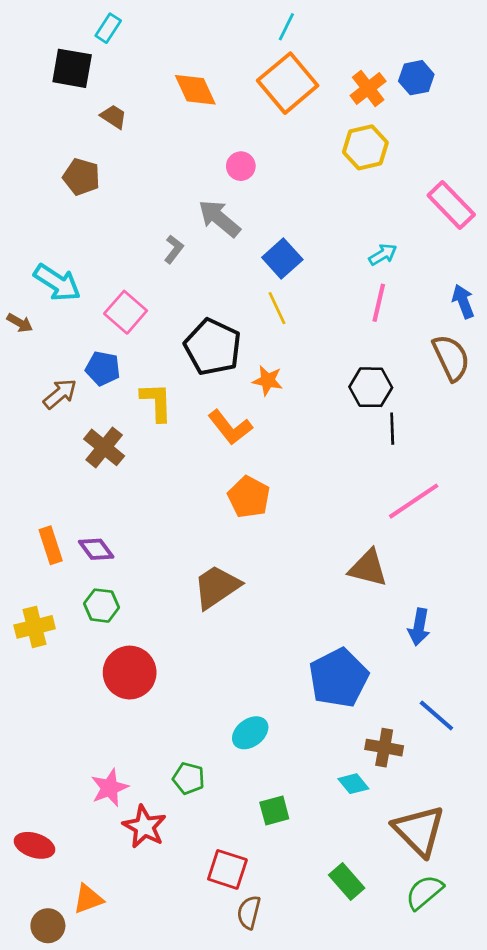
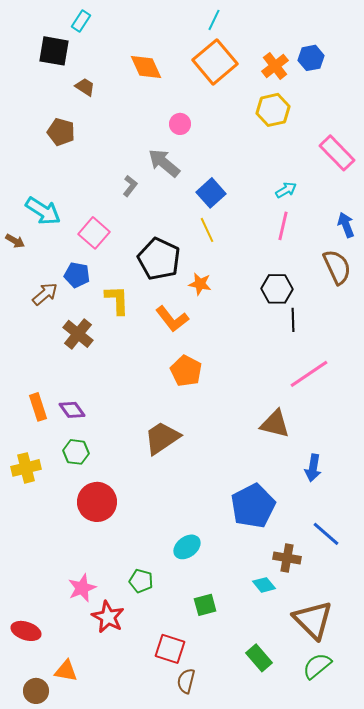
orange triangle: (88, 899) -> (66, 671), turned 30

